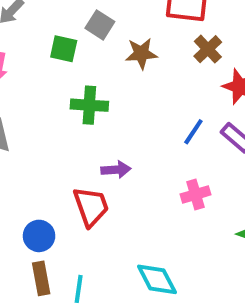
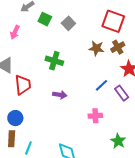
green square: (64, 49) -> (45, 19), moved
brown star: (141, 53) -> (96, 48), moved
red trapezoid: (91, 207) -> (23, 85), moved

